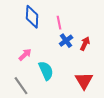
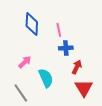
blue cross: (66, 41) -> (66, 48), turned 32
red arrow: (85, 44) -> (77, 67), moved

